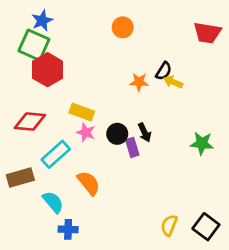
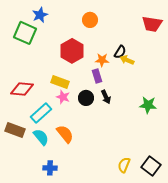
blue star: (42, 20) -> (40, 15), moved
red hexagon: (48, 70) -> (72, 51), moved
purple rectangle: (132, 147) -> (97, 76), moved
brown rectangle: (20, 177) -> (15, 130), turned 36
cyan semicircle: (53, 202) -> (41, 137), moved

